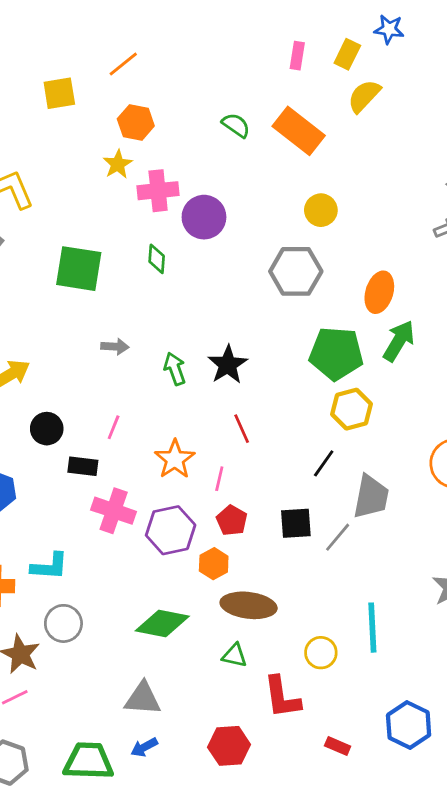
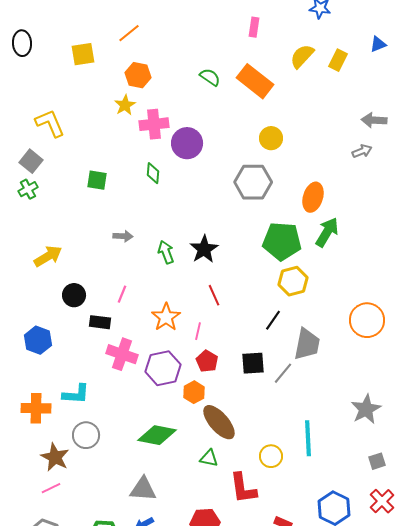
yellow rectangle: (347, 54) -> (338, 60), moved
green square: (79, 269) -> (97, 180), size x0.6
brown ellipse: (249, 605) -> (219, 422), turned 42

